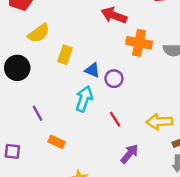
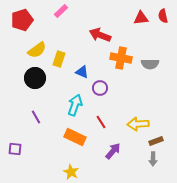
yellow rectangle: (65, 55) -> (59, 59), moved
black circle: (17, 68) -> (35, 78), moved
blue triangle: (92, 70) -> (82, 72), moved
orange rectangle: (57, 142) -> (75, 137), moved, size x1.5

